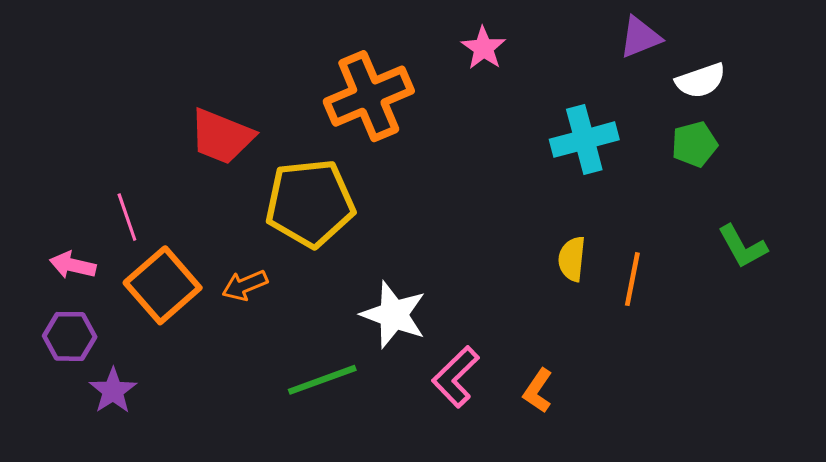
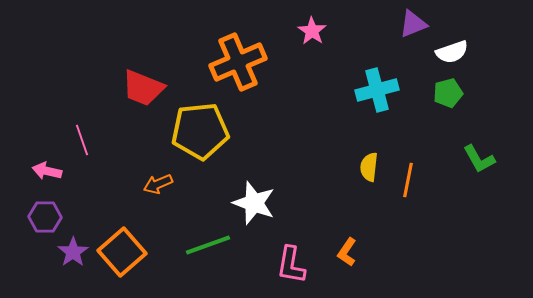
orange square: (163, 285) -> (122, 252), moved
pink L-shape: (456, 377) -> (291, 265), moved, turned -36

